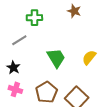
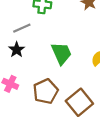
black star: (13, 68) -> (17, 50), moved

